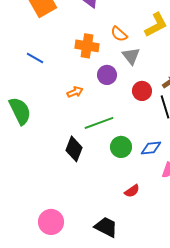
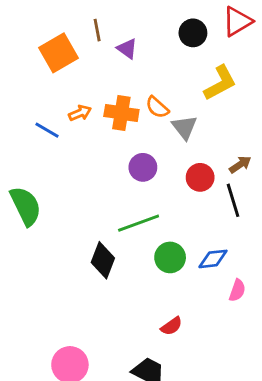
orange semicircle: (119, 34) -> (157, 107), moved
purple circle: (107, 75) -> (143, 167), moved
orange arrow: (75, 92) -> (80, 113), moved
red semicircle: (132, 191) -> (171, 326), moved

